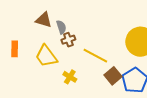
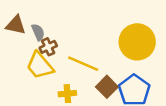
yellow trapezoid: (46, 56) -> (40, 66), moved
yellow cross: (70, 77) -> (67, 94), moved, turned -32

